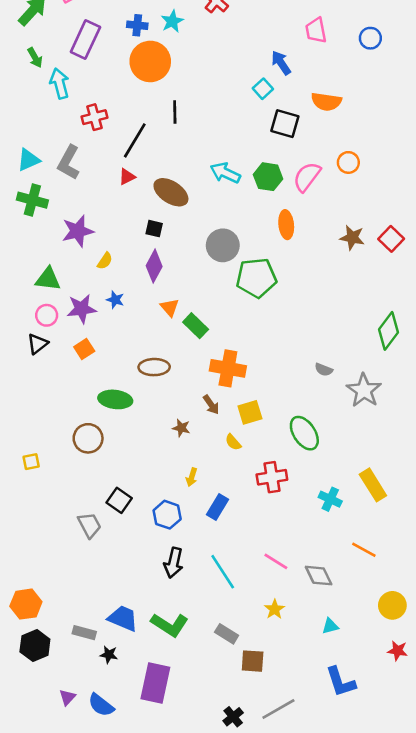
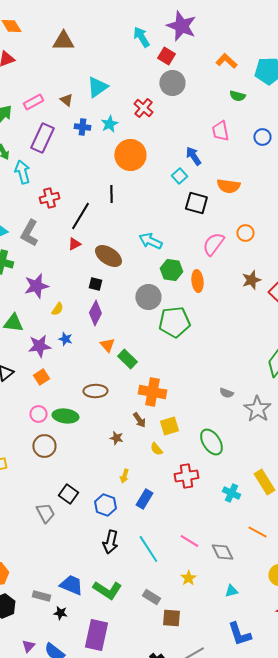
orange circle: (150, 61) -> (130, 155), moved
green hexagon: (268, 177) -> (171, 270), moved
brown star: (352, 238) -> (251, 280), moved, turned -30
pink circle: (47, 315) -> (38, 414), moved

